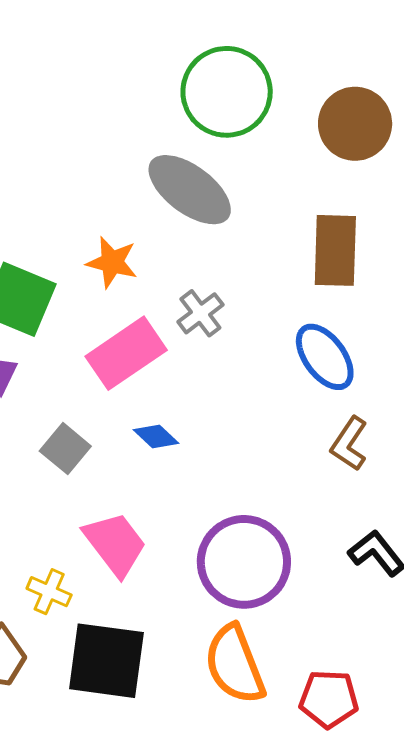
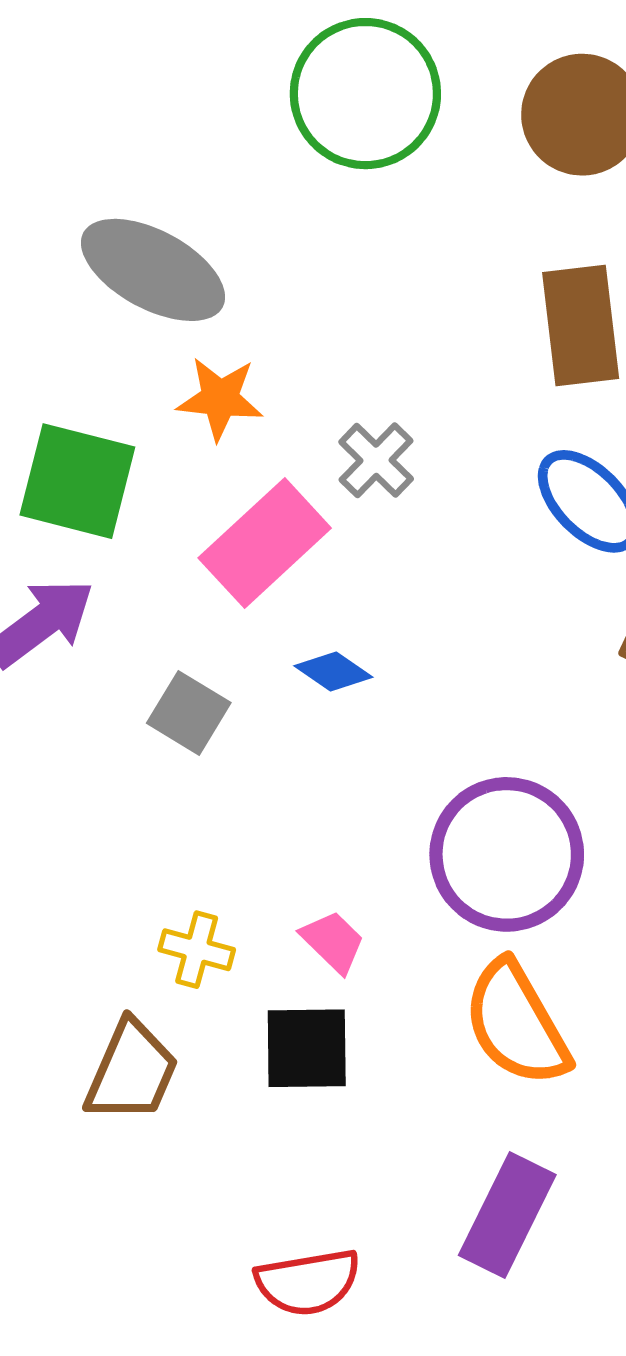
gray ellipse: (190, 190) -> (153, 270), moved
pink trapezoid: (115, 544) -> (333, 942), moved, size x0.6
black square: (106, 661) -> (307, 1048), size x0.7

